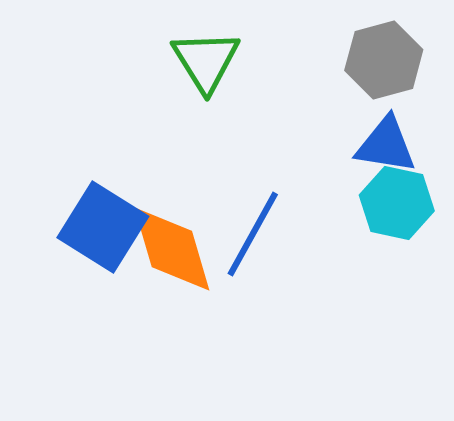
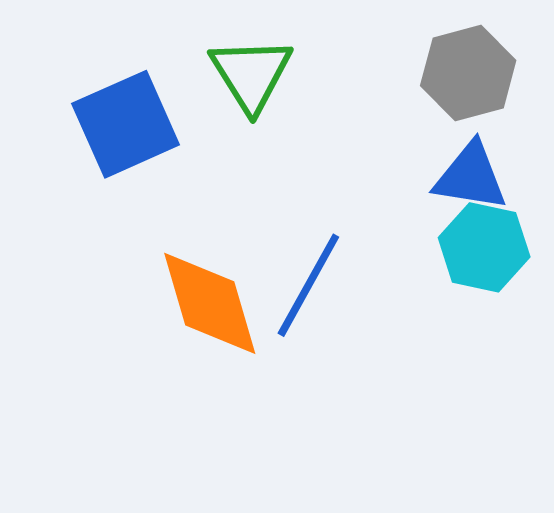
blue square: (103, 227) -> (126, 124), moved, turned 34

